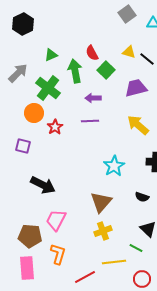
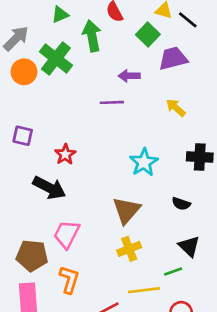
green square: (106, 70) -> (148, 35), moved
purple arrow: (93, 98) -> (129, 76), moved
orange circle: (34, 113) -> (24, 72), moved
yellow arrow: (138, 125) -> (176, 108), size x0.7
red star: (55, 127) -> (65, 154), moved
green line: (136, 248) -> (173, 272), turned -48

